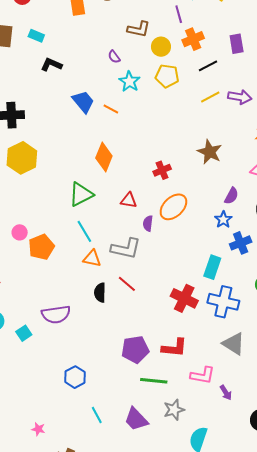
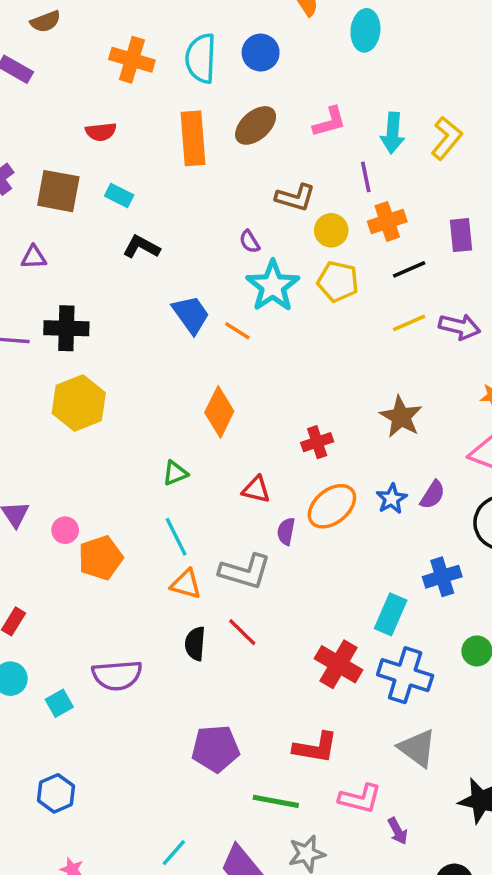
cyan star: (129, 82) -> (273, 286), size x1.4
green triangle: (81, 194) -> (175, 473), size x0.6
blue star: (223, 220) -> (392, 499), moved
purple pentagon: (135, 349) -> (216, 749), moved
blue hexagon: (75, 377) -> (56, 793), moved
cyan line: (97, 415) -> (174, 853), turned 66

